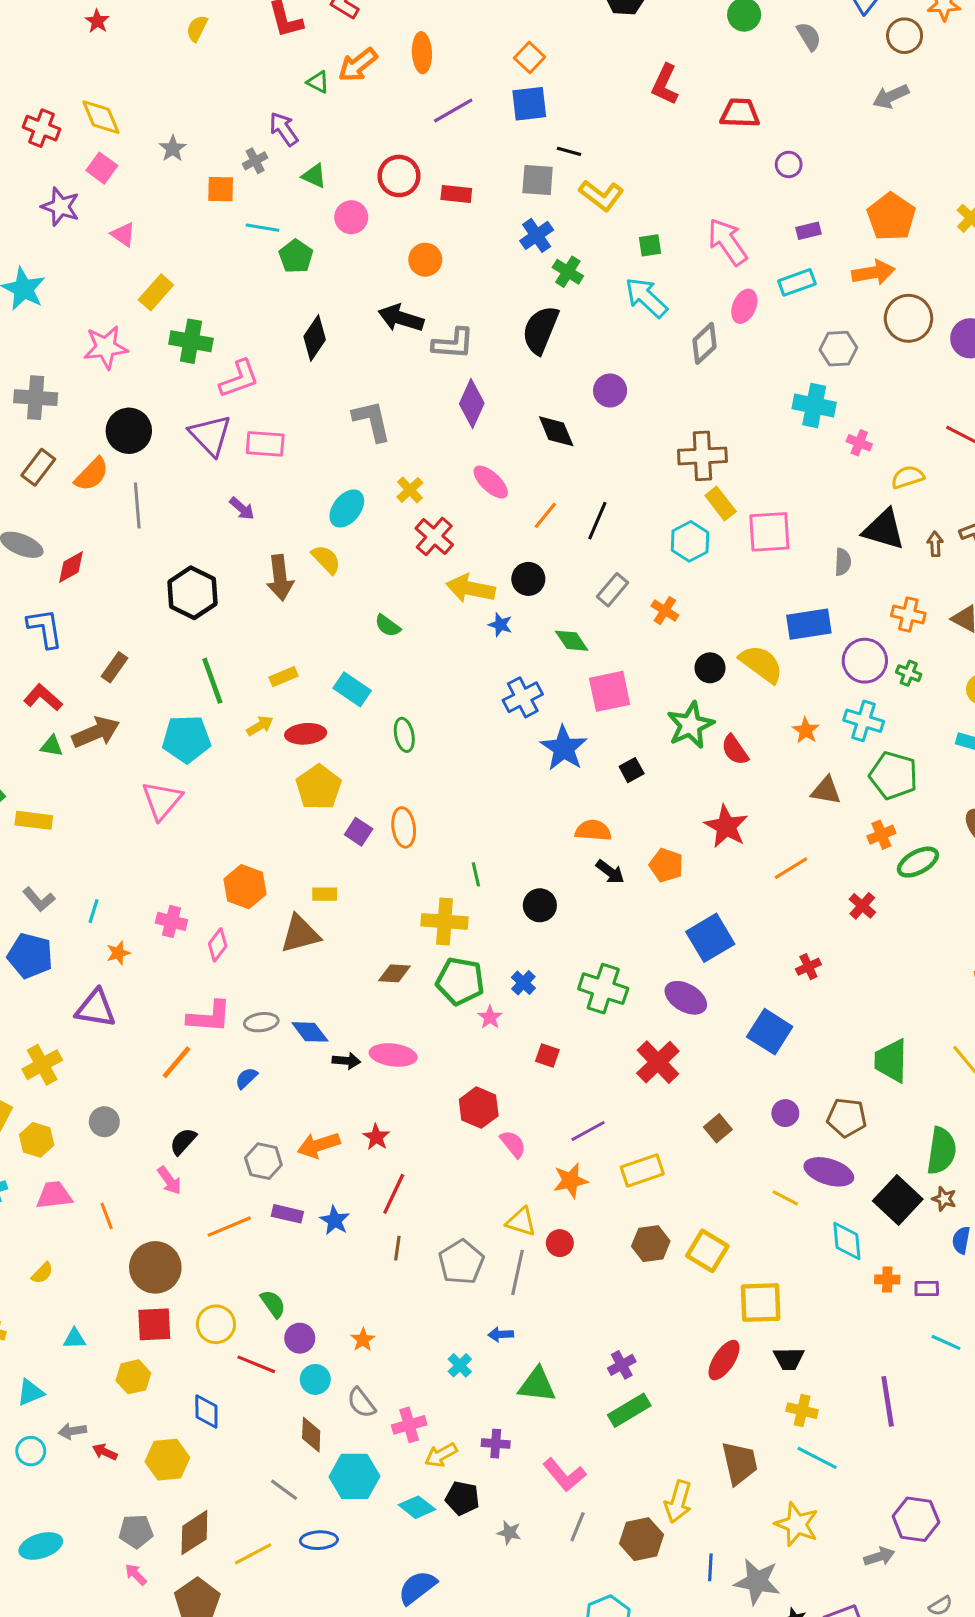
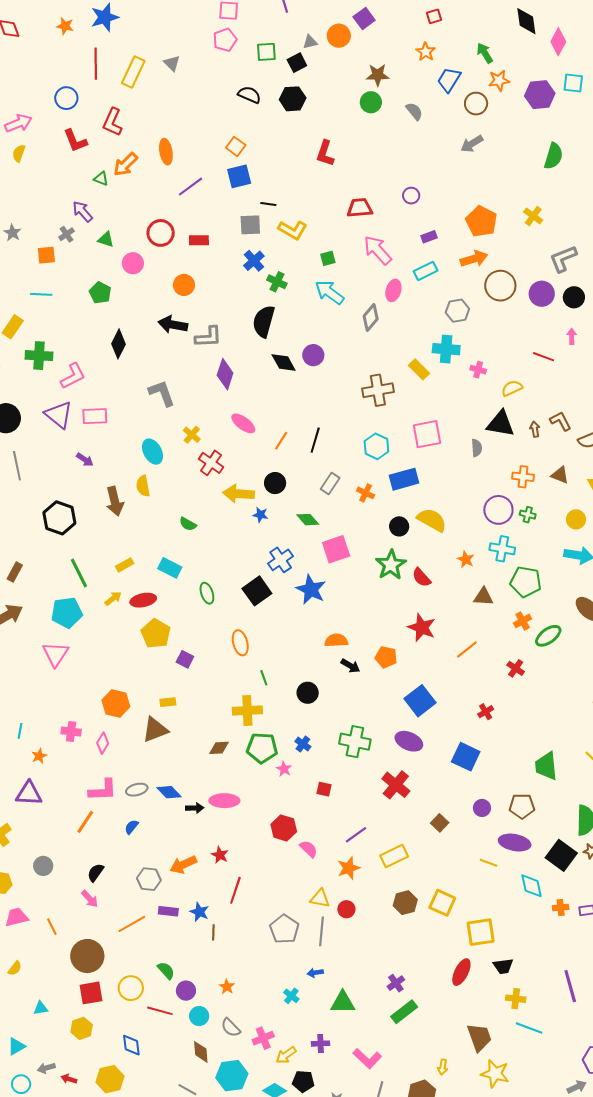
red trapezoid: (740, 113) -> (360, 208), moved
cyan line: (263, 228) -> (41, 294), moved
black diamond: (556, 431) -> (284, 363), moved
yellow rectangle: (721, 504) -> (419, 369), moved
cyan ellipse: (347, 508) -> (152, 452), turned -60
yellow semicircle: (326, 559) -> (143, 486), turned -140
blue rectangle: (809, 624) -> (404, 479), moved
black square: (632, 770) -> (257, 591), moved, size x1.8
orange ellipse: (404, 827) -> (240, 643), moved
brown line: (397, 1248) -> (213, 932), moved
yellow arrow: (678, 1502) -> (443, 1067), size x0.6
yellow star: (797, 1524) -> (495, 1074), moved

